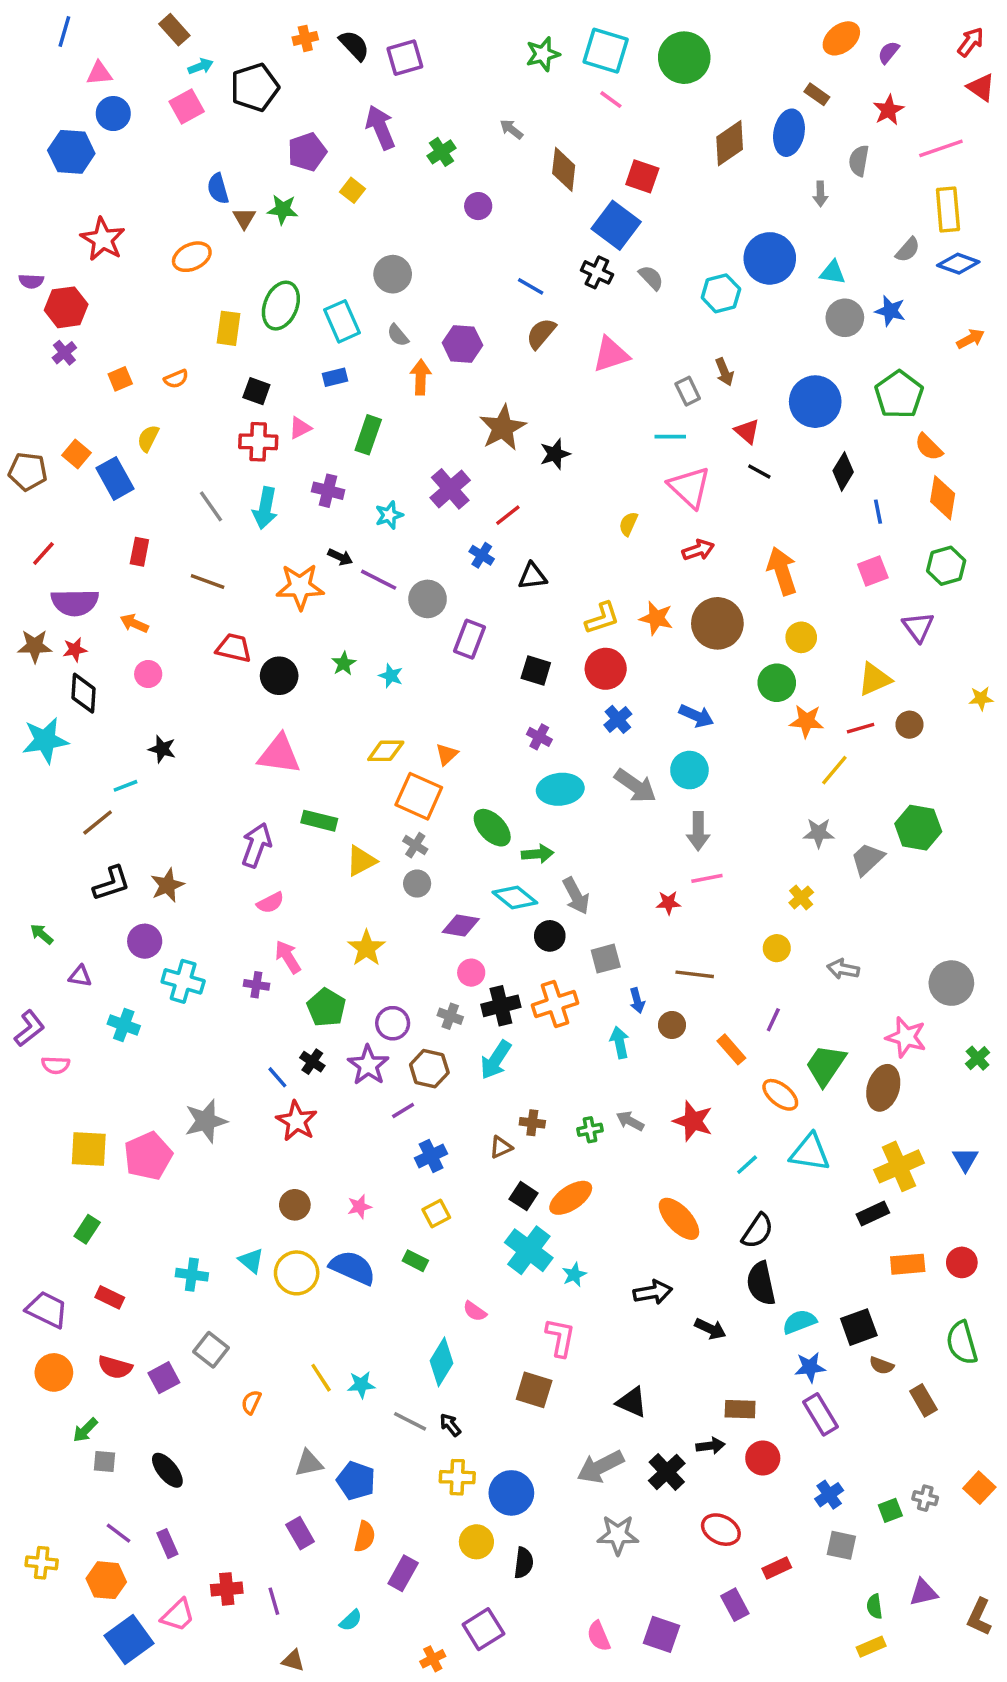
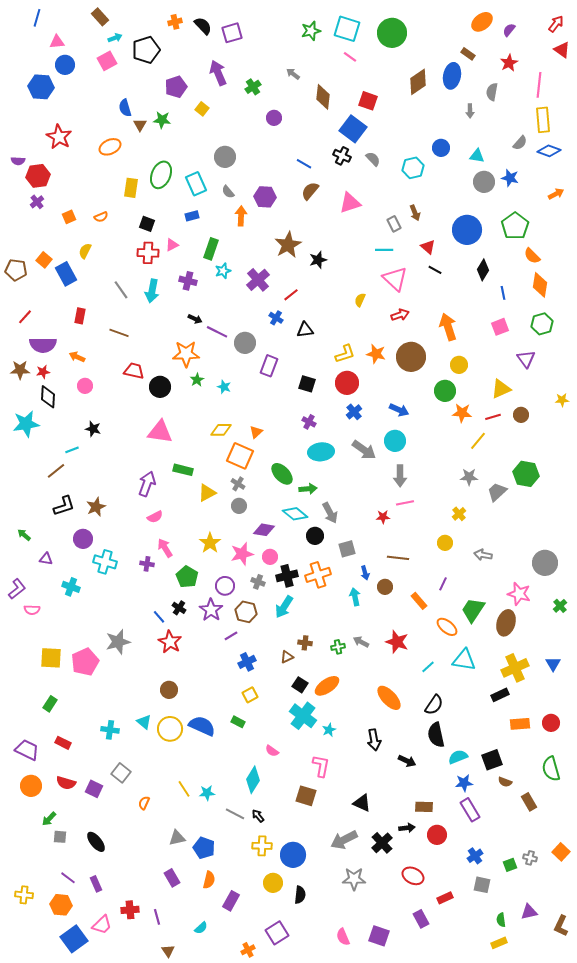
pink line: (941, 148) -> (539, 85), turned -65
blue circle: (770, 258) -> (441, 148), size x0.6
cyan star: (389, 515) -> (223, 271), moved
orange star: (300, 587) -> (186, 354), moved
pink star: (359, 1207) -> (242, 554), moved, size x1.6
black arrow: (653, 1292) -> (374, 740), turned 90
purple square: (164, 1378) -> (94, 789), turned -36
brown triangle: (293, 1661) -> (168, 951), turned 40

